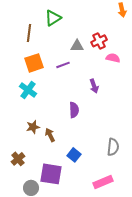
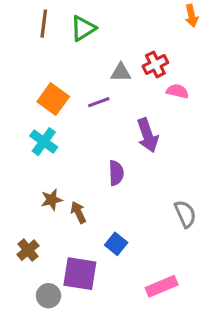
brown line: (29, 33) -> (44, 24), moved
orange square: (34, 63) -> (53, 99), turned -36
purple arrow: (94, 86) -> (148, 135), size x1.5
gray semicircle: (113, 147) -> (185, 214), moved, turned -30

